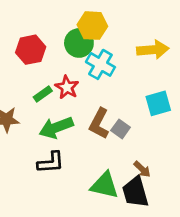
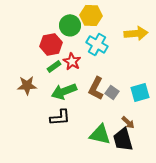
green circle: (79, 43) -> (70, 25), moved
red hexagon: (31, 50) -> (51, 44), moved
cyan square: (158, 103) -> (140, 92), moved

